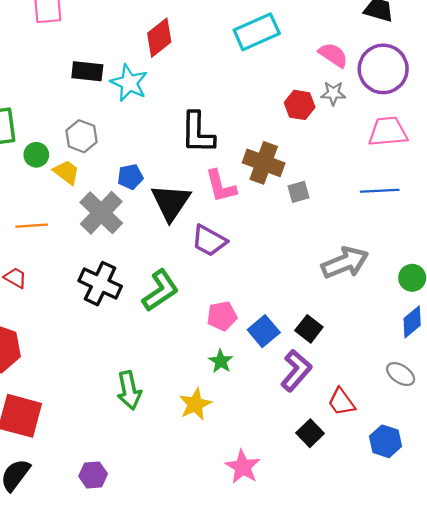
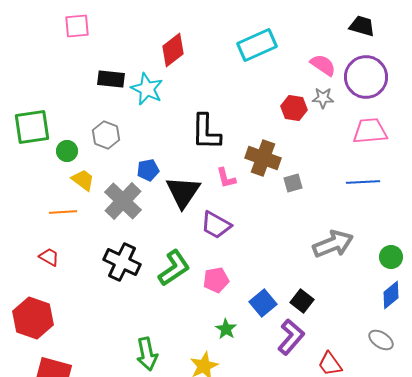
yellow trapezoid: (66, 172) -> (83, 180), moved
pink L-shape: (221, 186) -> (226, 178), size x0.7
pink pentagon: (222, 316) -> (216, 280), moved

